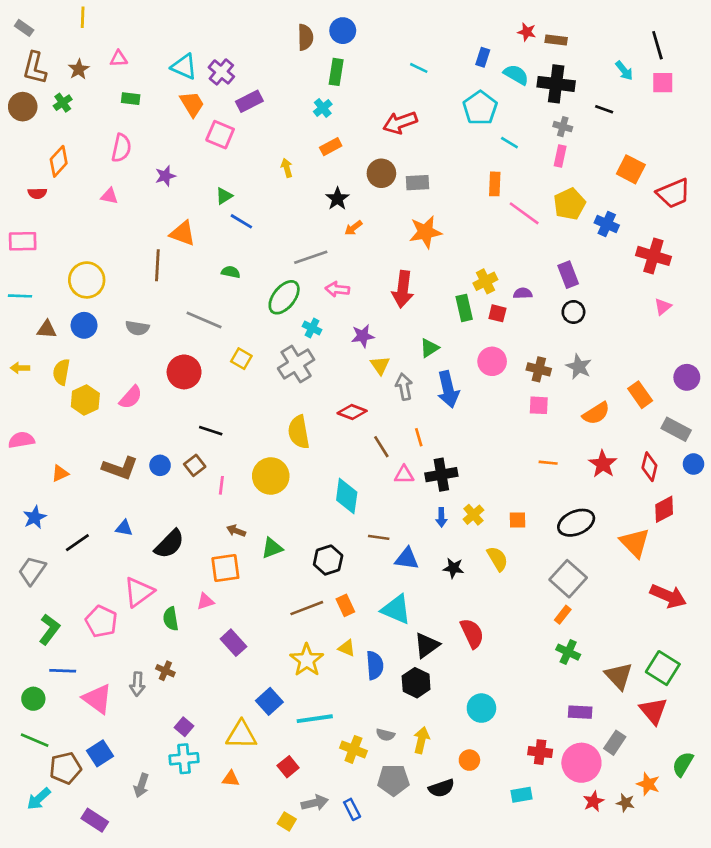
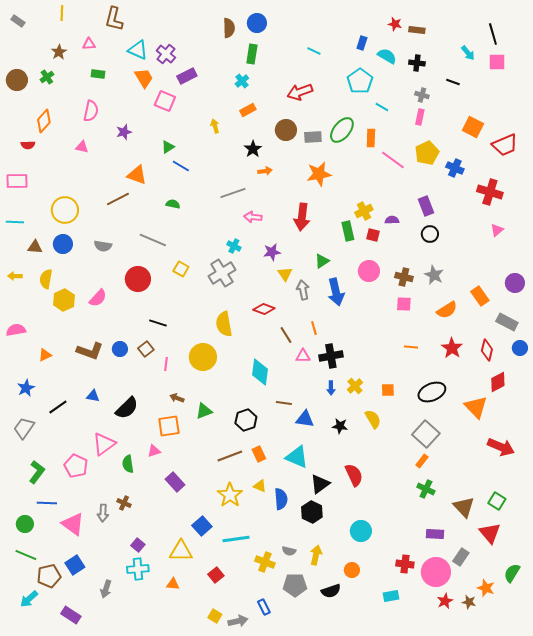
brown L-shape: (35, 68) -> (114, 19), moved
black cross: (556, 84) -> (417, 63), size x0.6
orange arrow: (353, 228) -> (265, 171), turned -152
brown line: (157, 265) -> (118, 199), turned 60
green ellipse: (284, 297) -> (342, 130), moved
green square: (663, 668) -> (497, 501), size x0.7
gray arrow: (315, 803) -> (238, 621), moved

